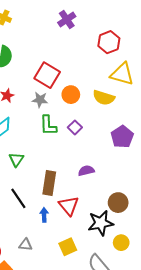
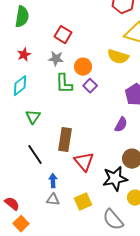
red square: (47, 75) -> (63, 35), size x0.7
orange circle: (71, 95) -> (83, 67), moved
purple semicircle: (86, 171) -> (121, 125), moved, turned 133
blue arrow: (44, 215) -> (53, 181), moved
gray triangle: (26, 245) -> (53, 200), moved

